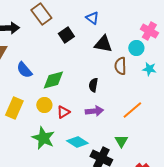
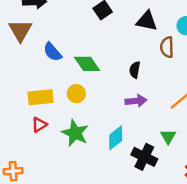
green diamond: (53, 80) -> (87, 64), turned 70
yellow rectangle: (14, 108) -> (41, 97), turned 60
red triangle: (63, 112) -> (39, 125), moved
cyan diamond: (77, 142) -> (116, 138), turned -70

